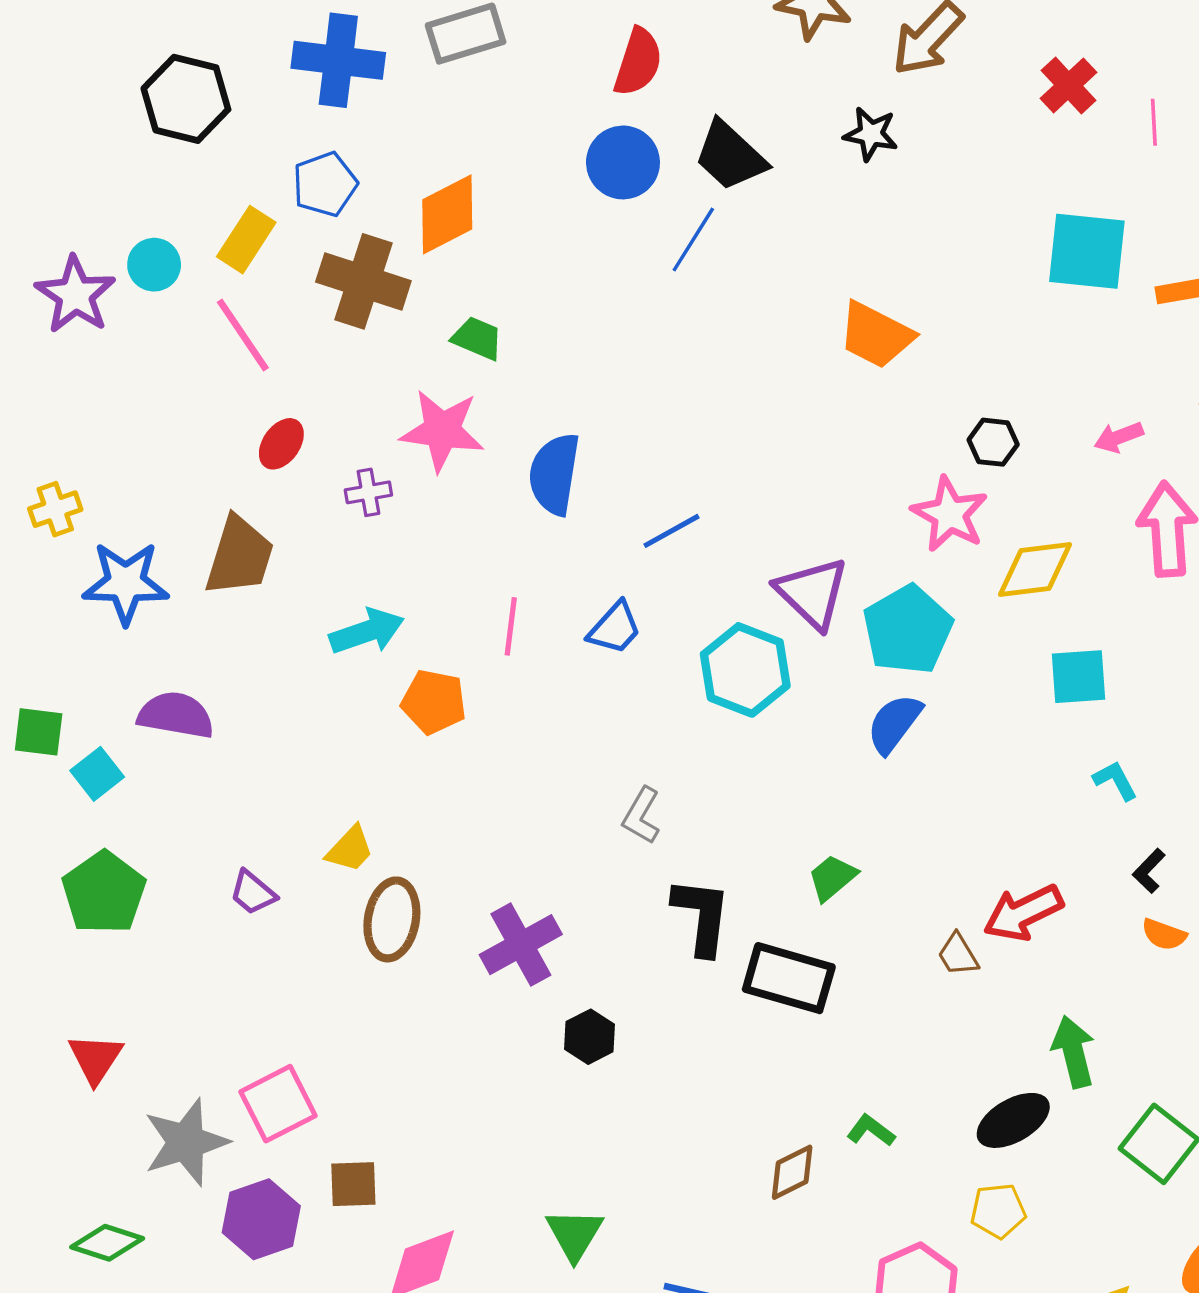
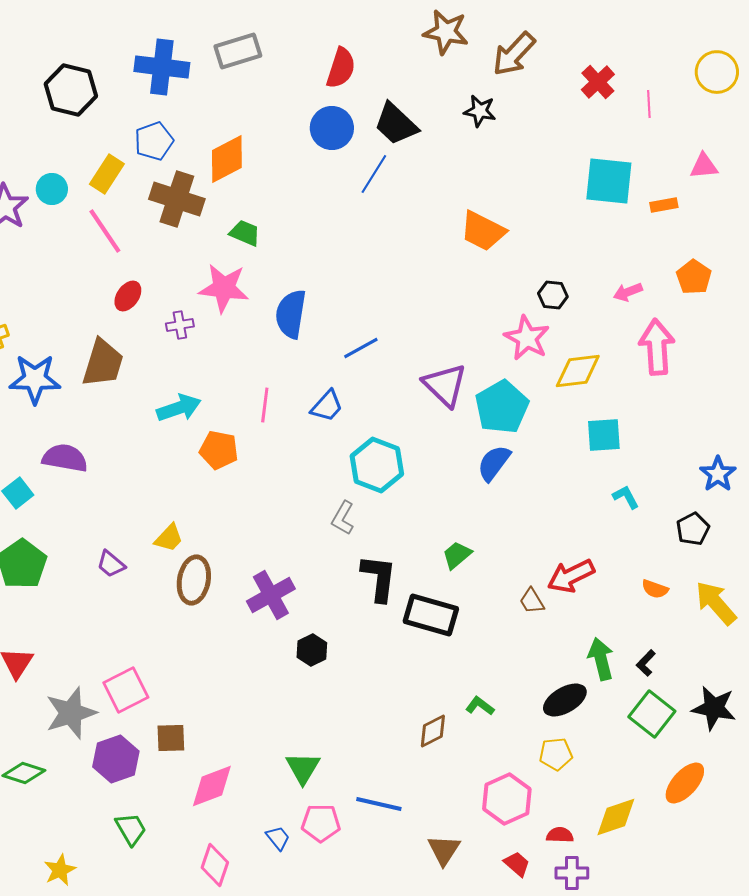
cyan hexagon: (745, 670) -> (377, 465), moved
black L-shape: (1149, 871) -> (646, 663), moved

